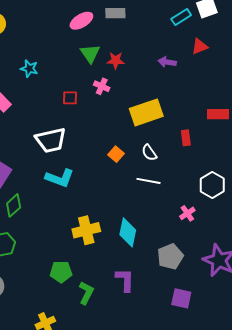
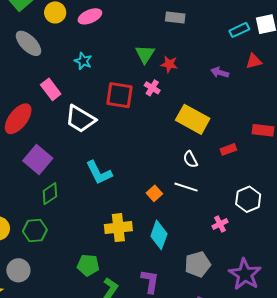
pink ellipse: (81, 21) -> (90, 16), moved
red square: (70, 98) -> (119, 95), size x1.8
yellow rectangle: (146, 112) -> (193, 119), turned 40
red rectangle: (186, 138) -> (228, 149), turned 70
white trapezoid: (51, 140) -> (80, 119), moved, turned 36
orange square: (116, 154) -> (154, 193), moved
cyan L-shape: (60, 178) -> (99, 173), turned 36

